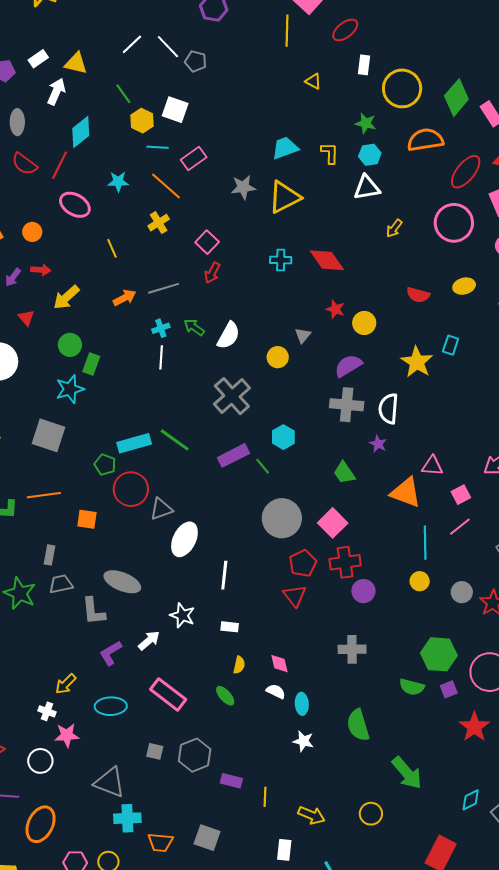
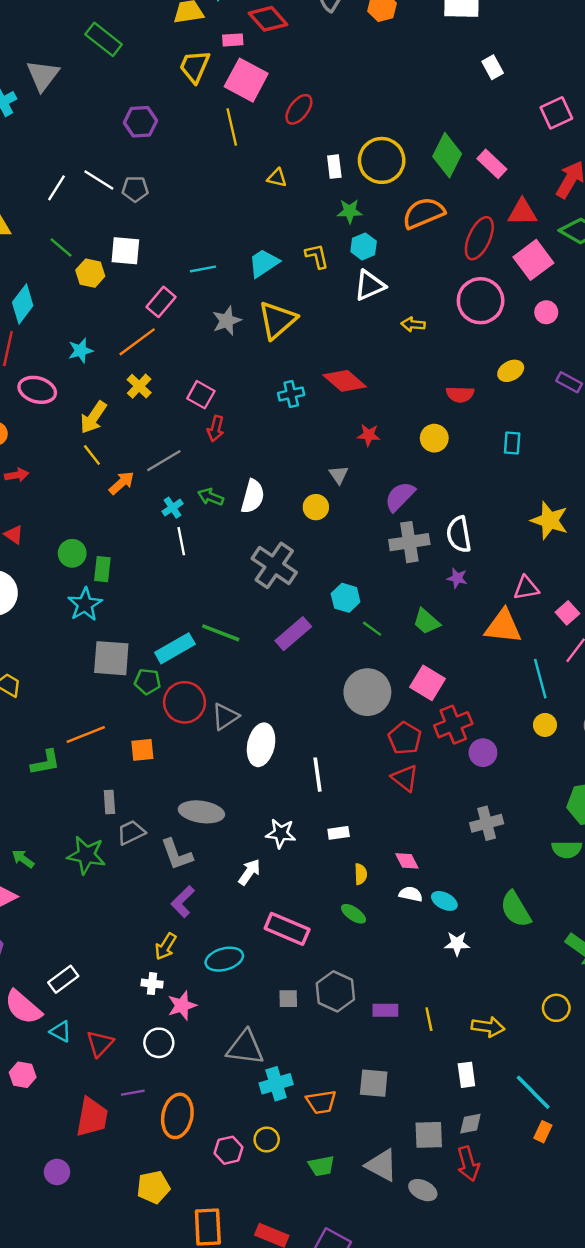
white rectangle: (364, 65) -> (334, 167), moved
cyan line: (158, 147) -> (203, 269), moved
orange line: (166, 186) -> (137, 342), turned -64
yellow arrow: (394, 228) -> (413, 324), turned 72
yellow line: (112, 248) -> (92, 455), moved
yellow arrow: (66, 297) -> (93, 417), moved
yellow circle: (364, 323) -> (434, 438), moved
yellow star: (417, 362) -> (550, 520), moved
gray square: (49, 435) -> (111, 658), moved
green line: (263, 466) -> (372, 629), moved
purple L-shape: (111, 653) -> (183, 902), moved
cyan ellipse: (302, 704) -> (444, 901), turned -45

